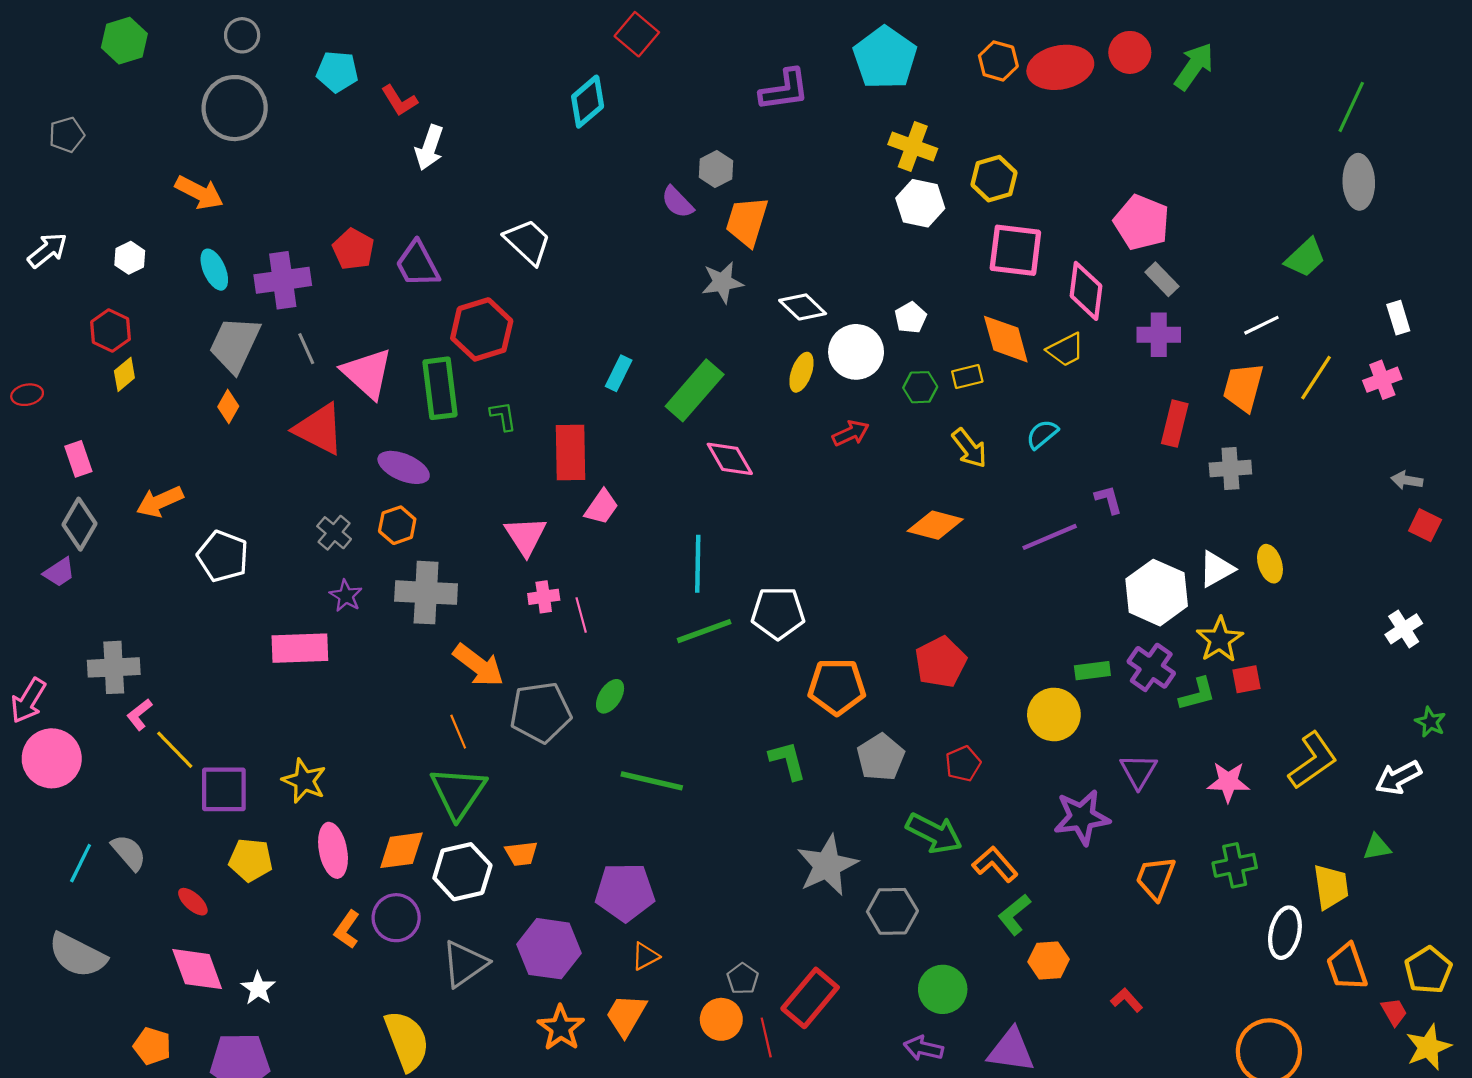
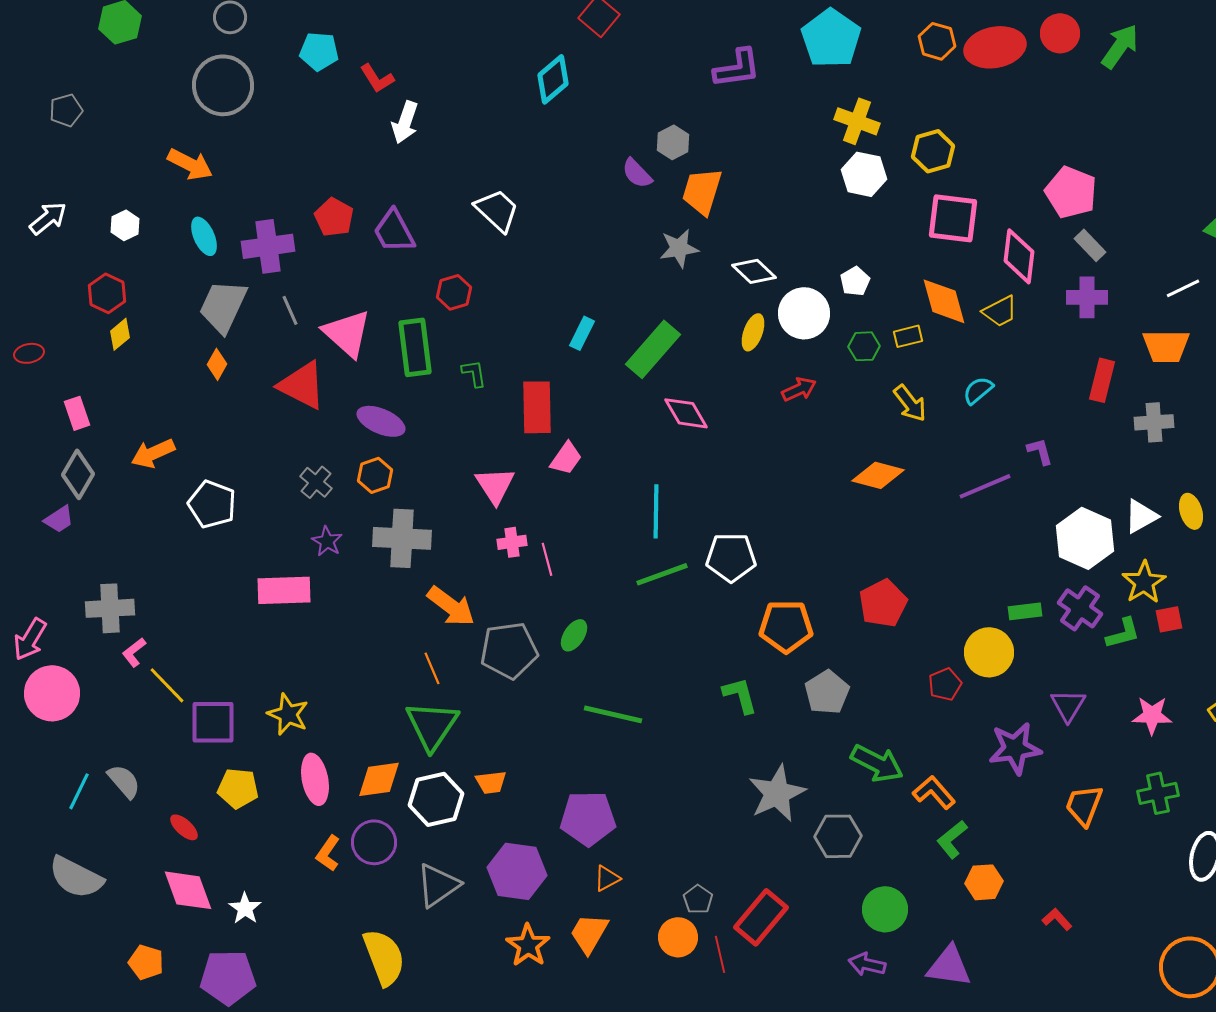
red hexagon: (482, 329) -> (454, 292), size x0.6
orange trapezoid: (1243, 387) -> (1166, 346), turned -105
red pentagon: (963, 764) -> (945, 684), moved

